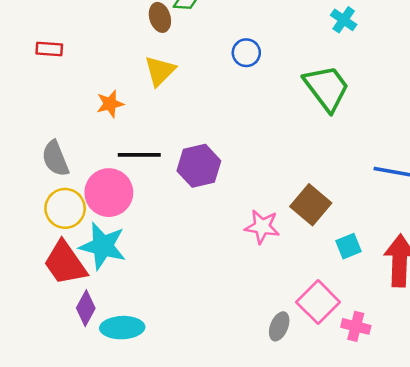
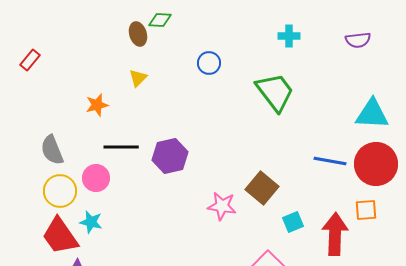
cyan cross: (344, 20) -> (289, 36), turned -35
red rectangle: (49, 49) -> (30, 60), moved, turned -55
yellow triangle: (160, 71) -> (138, 78), size x0.7
pink circle: (109, 193) -> (96, 178), size x0.7
cyan star: (103, 246) -> (91, 222), size x0.6

